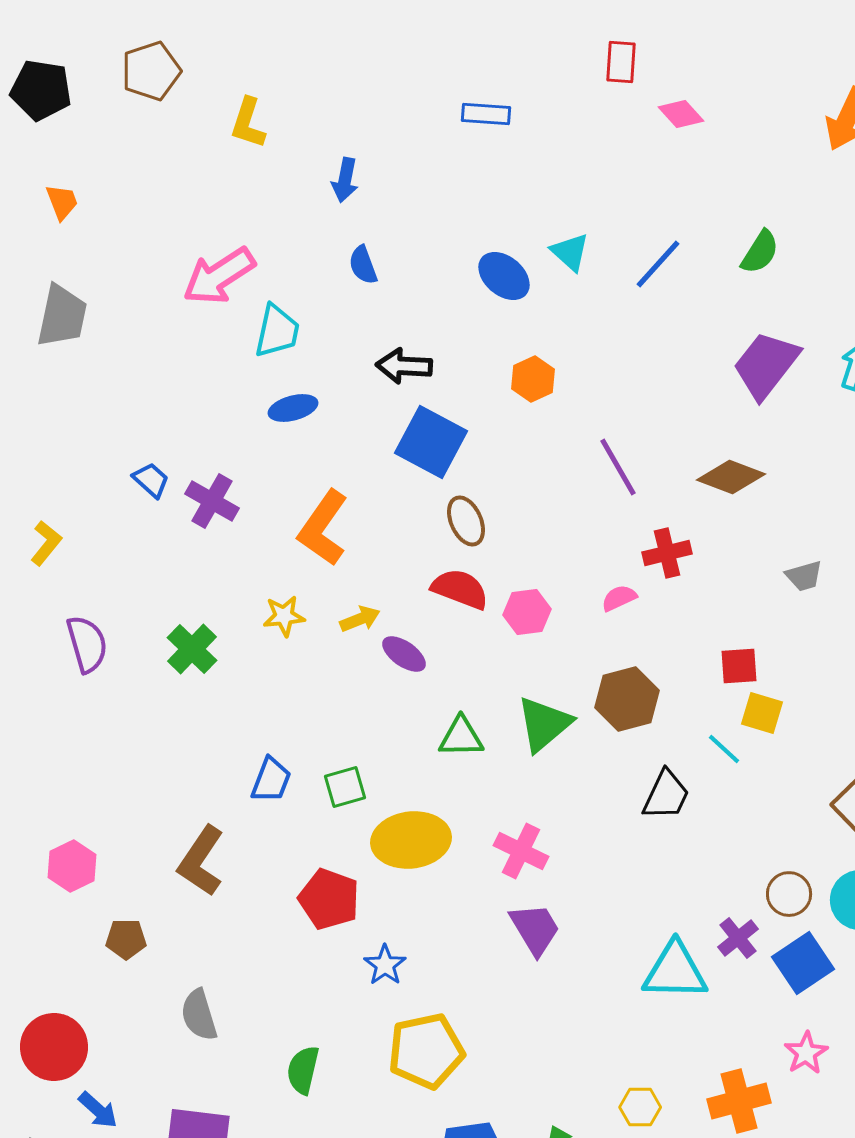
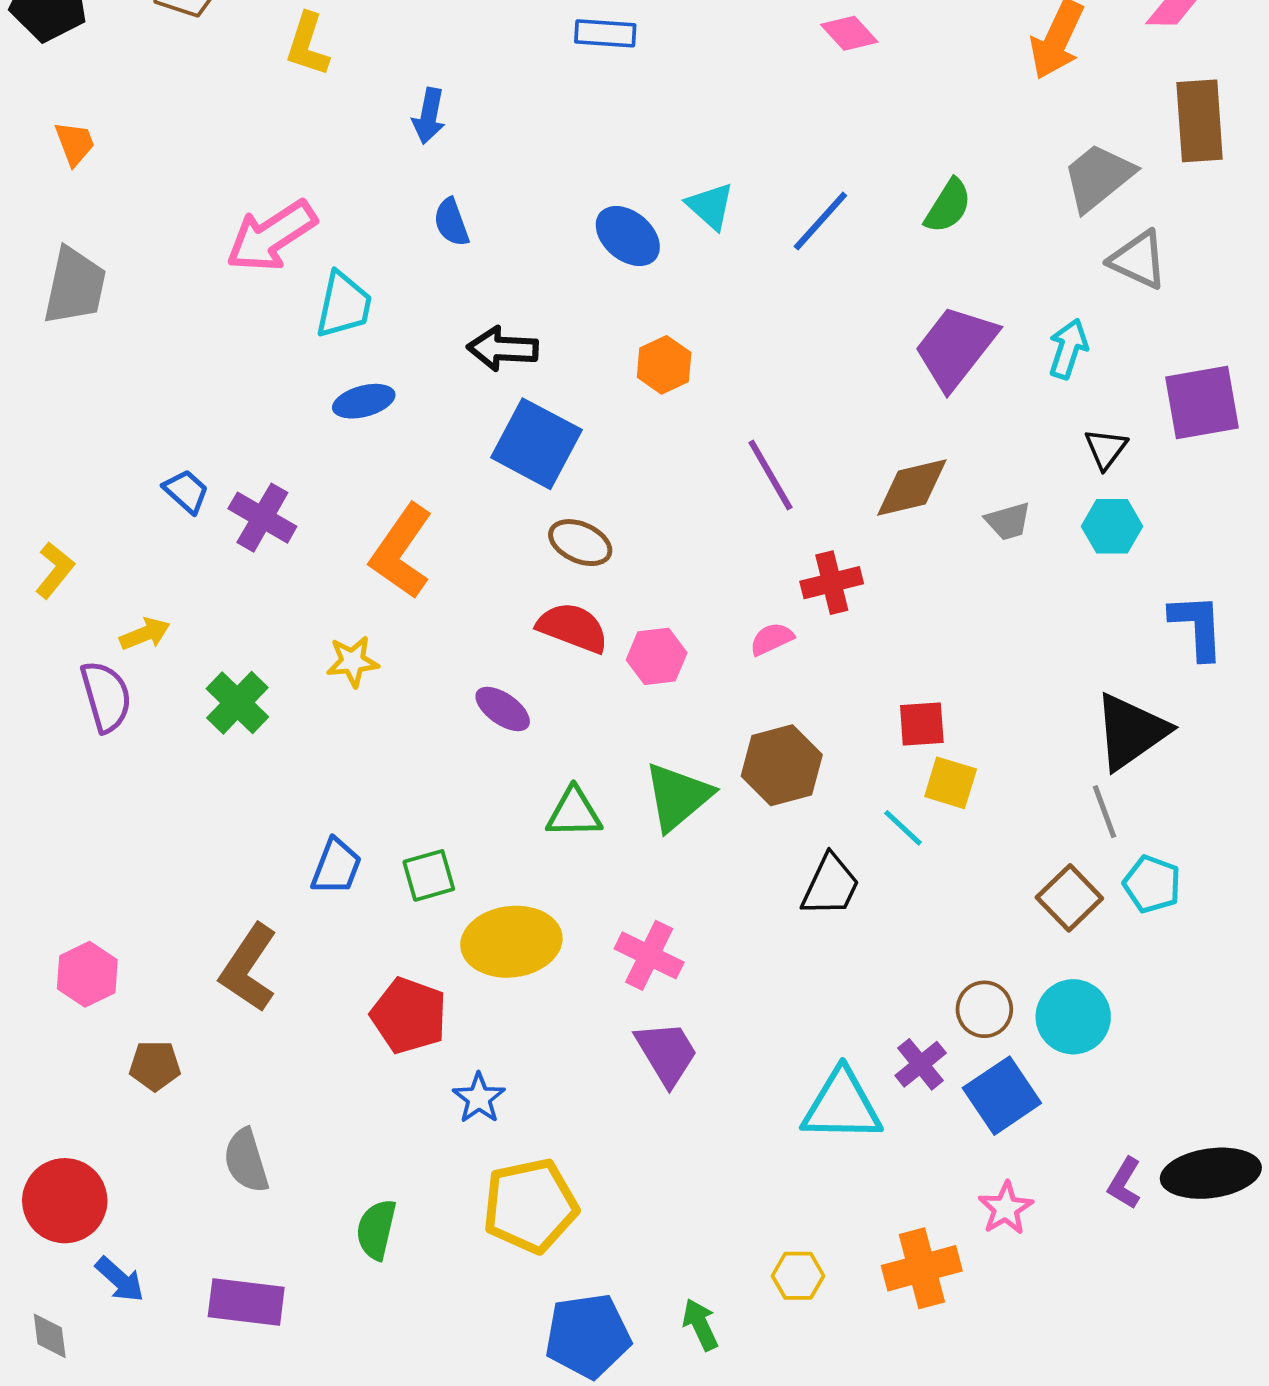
brown diamond: (731, 477) -> (912, 488), turned -34
brown ellipse: (466, 521) -> (580, 543), turned -42
gray trapezoid: (804, 576) -> (1008, 521), moved
yellow arrow: (360, 619) -> (145, 634), moved

